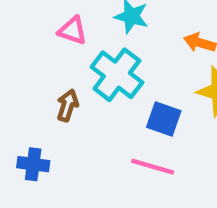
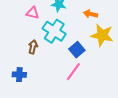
blue square: (164, 119) -> (77, 50), turned 35
pink line: (153, 167) -> (73, 72), turned -66

